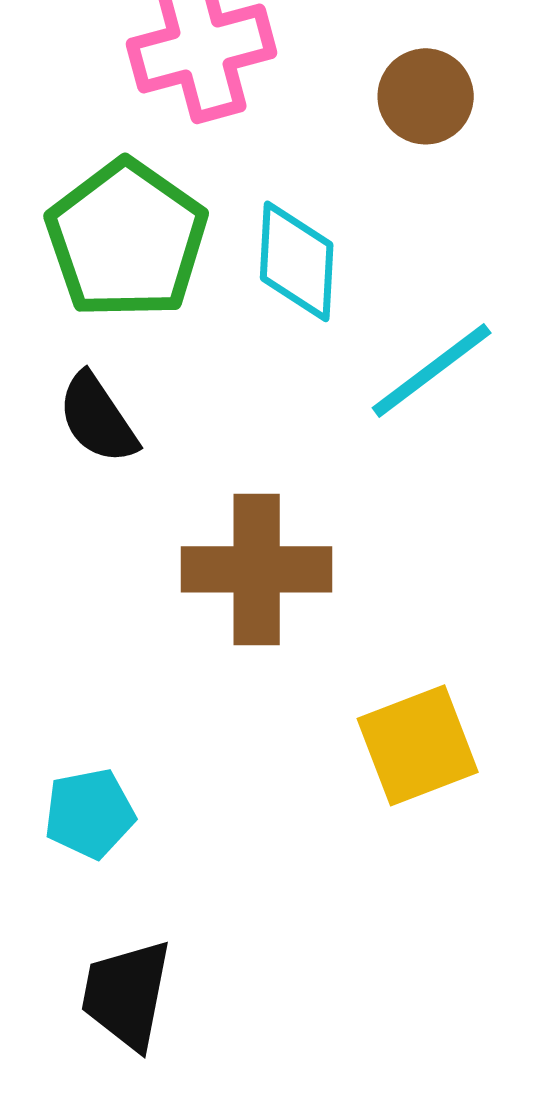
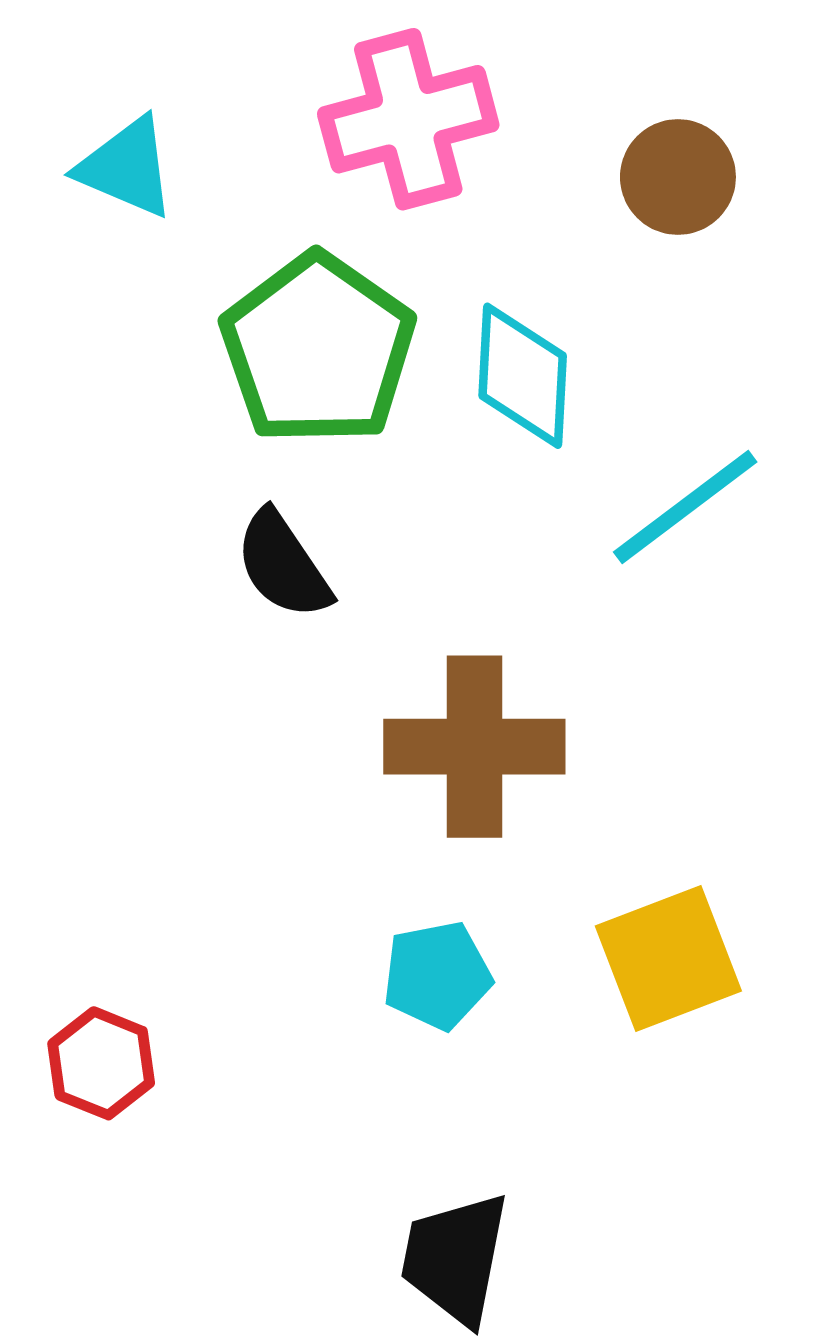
cyan pentagon: (90, 813) -> (437, 975), moved
black trapezoid: (127, 994) -> (455, 1258), moved

